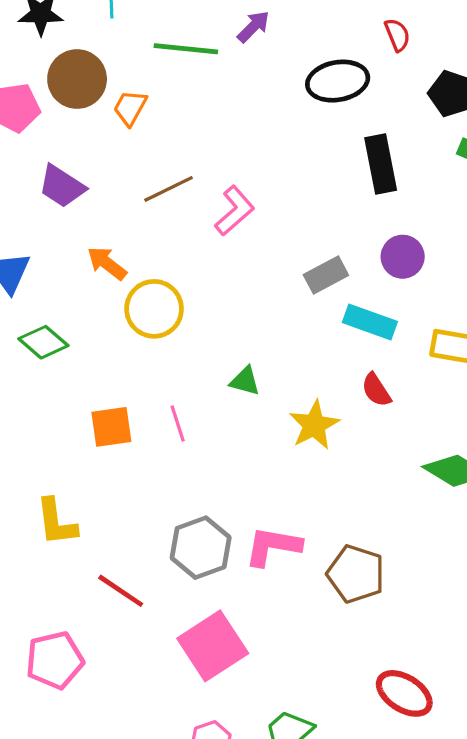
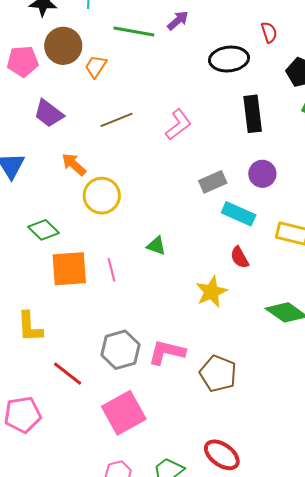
pink L-shape: (235, 211) -> (178, 125), moved
green diamond: (43, 342) -> (43, 230), moved
yellow star: (314, 425) -> (211, 292), moved
orange square: (111, 427) -> (69, 269), size x1.4
red ellipse: (404, 693) -> (222, 455), moved

